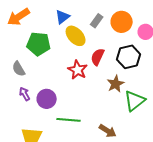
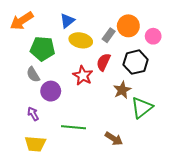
gray rectangle: (97, 21) -> (109, 35), moved
yellow ellipse: (76, 36) -> (81, 40), turned -35
gray semicircle: (19, 69) -> (33, 75), moved
purple arrow: (25, 94) -> (33, 114), moved
purple circle: (47, 99) -> (51, 91), moved

